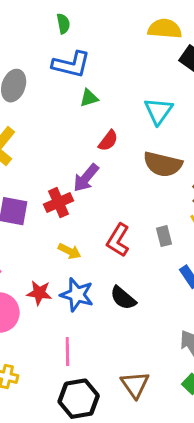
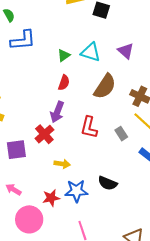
green triangle: (89, 98) -> (64, 55), moved
cyan triangle: (158, 111) -> (91, 52), turned -30
brown semicircle: (163, 164) -> (105, 86), turned -52
red L-shape: (118, 240) -> (89, 127), moved

